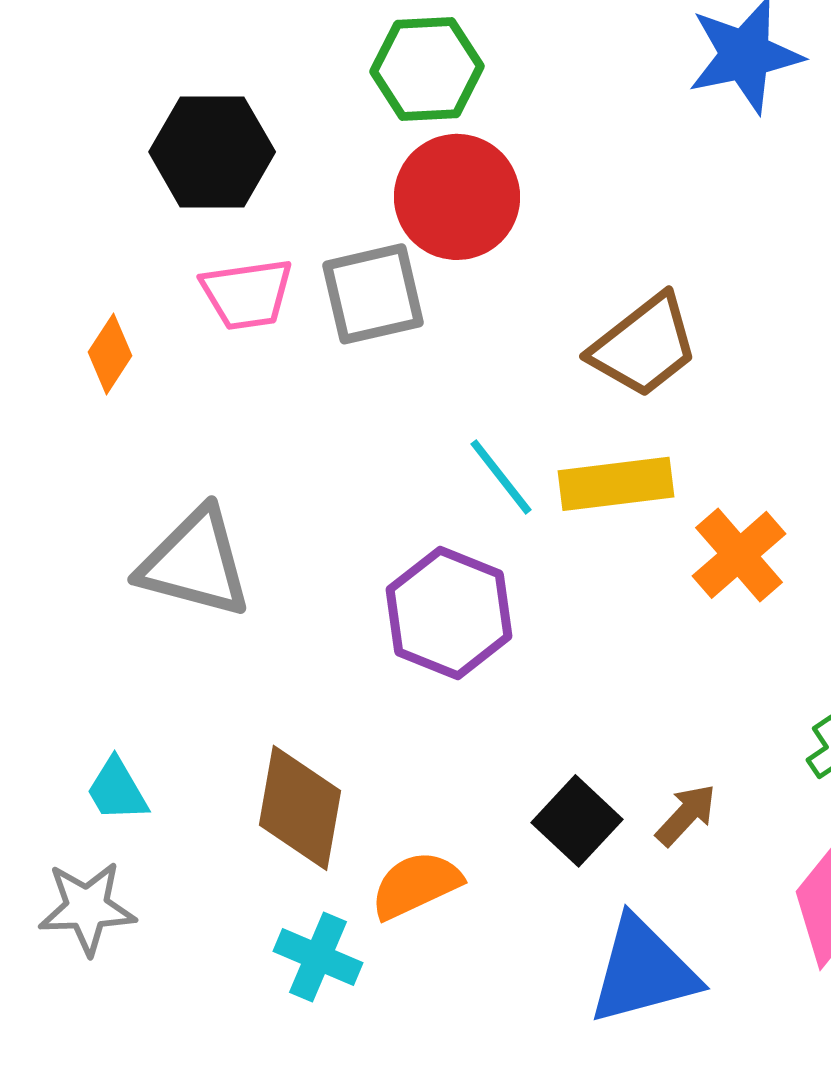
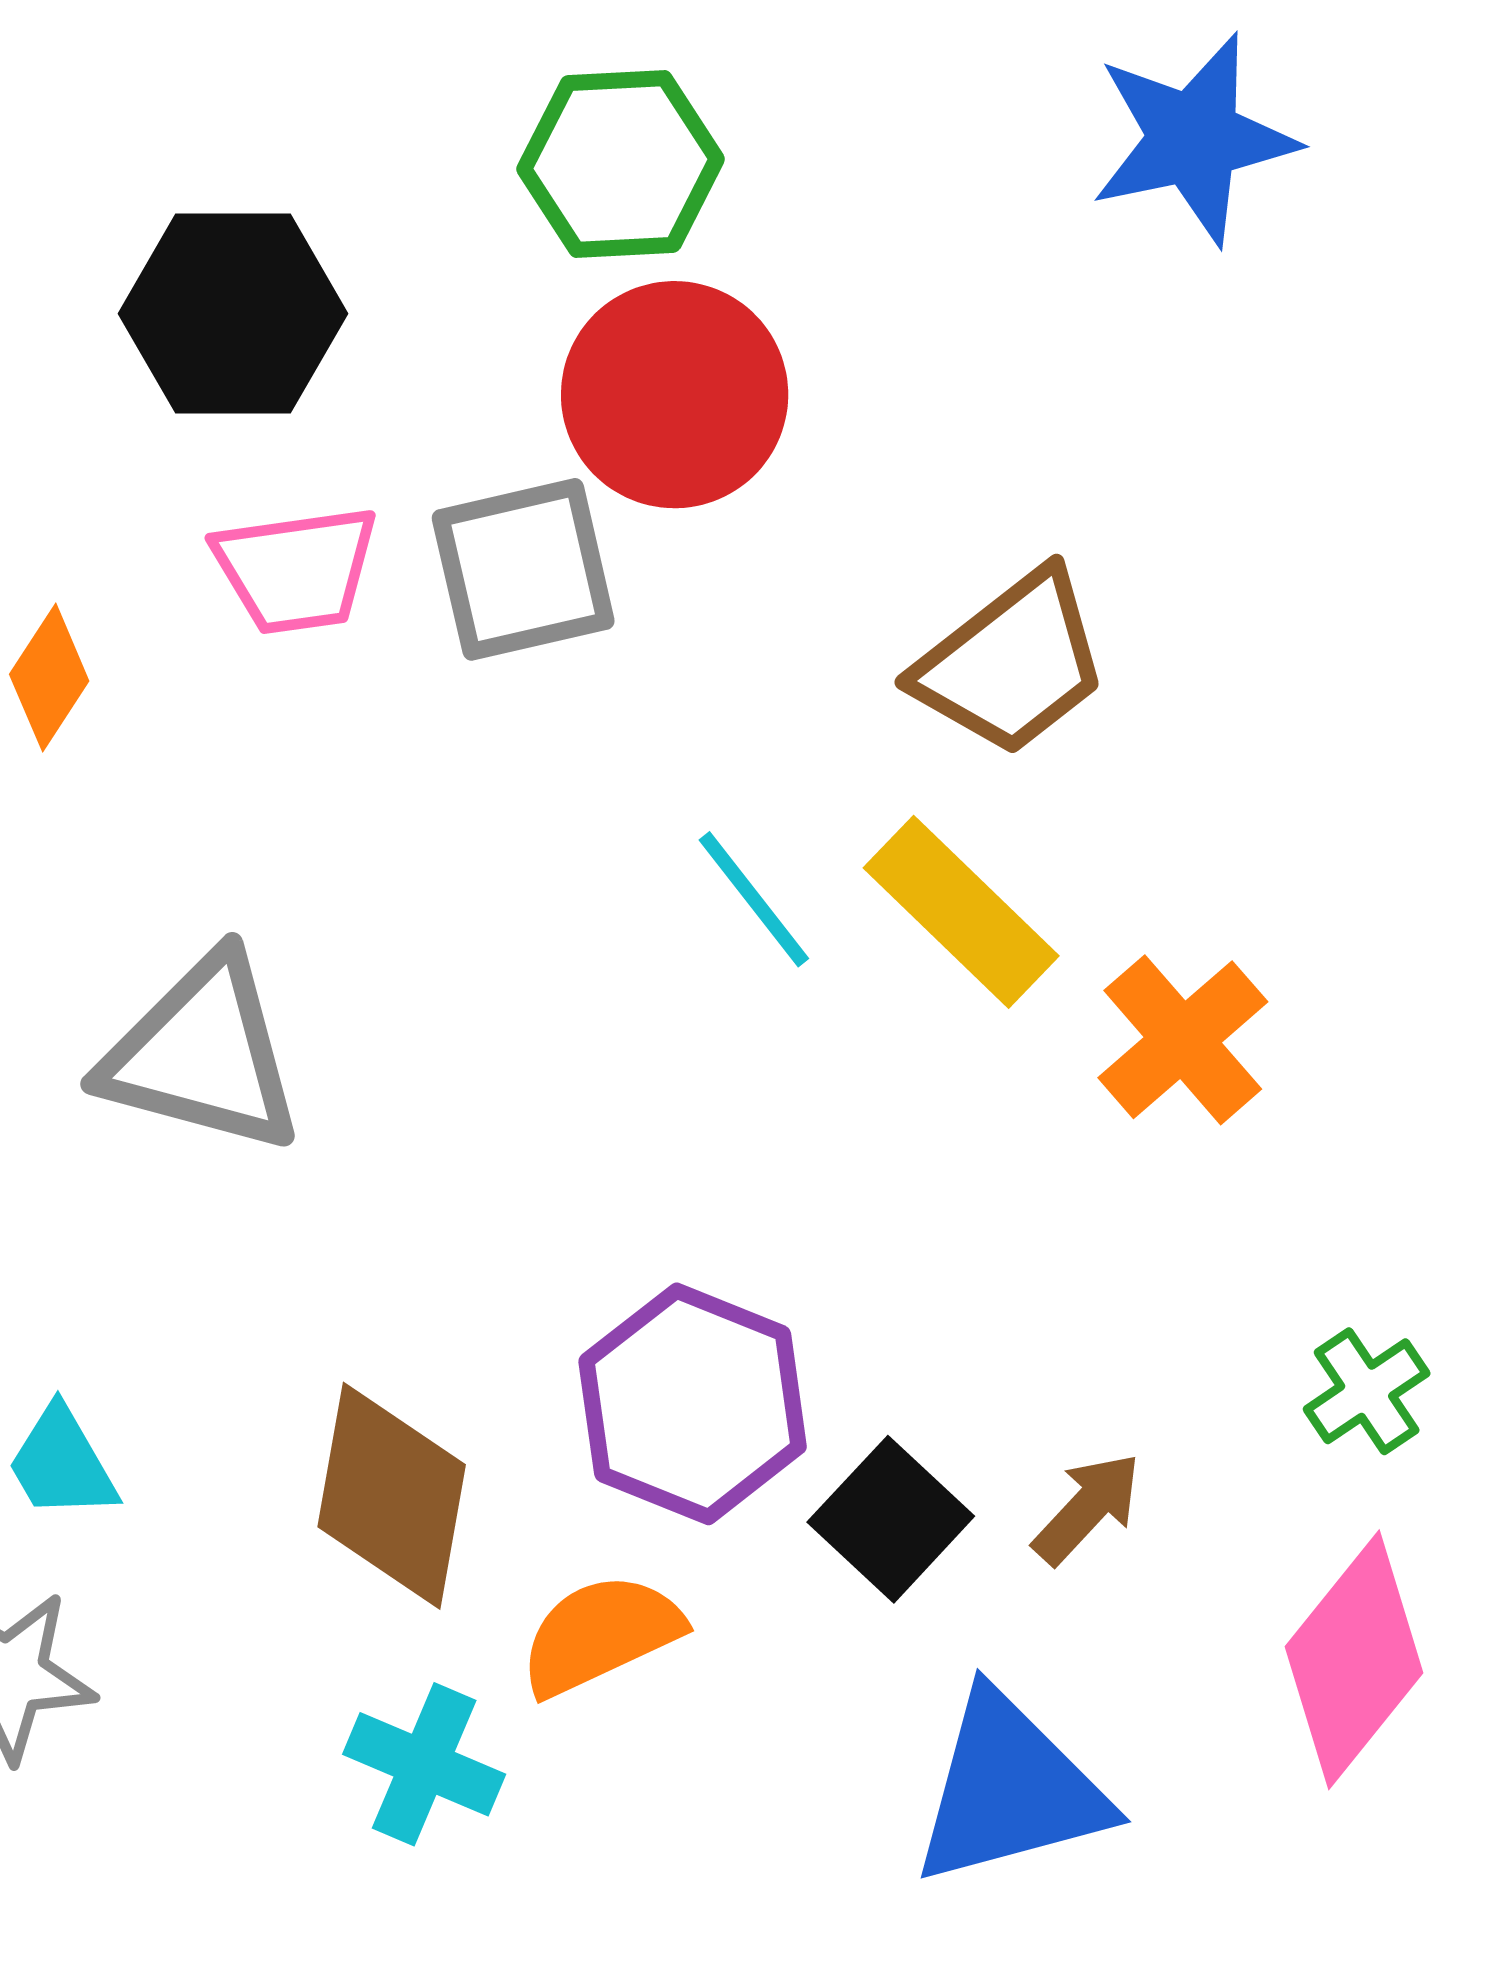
yellow rectangle: (616, 484) -> (961, 912), turned 51
purple hexagon: (449, 613) -> (693, 1404), moved

